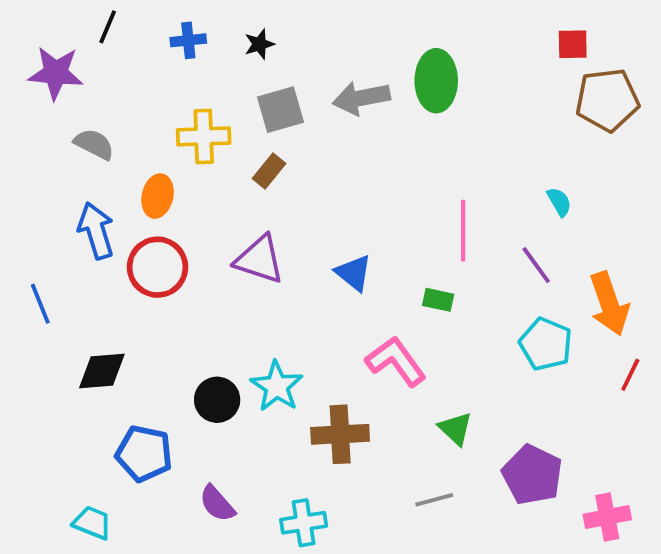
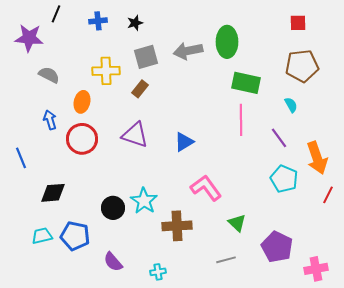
brown pentagon: (607, 100) -> (302, 66), moved
blue arrow: (96, 231) -> (50, 120), size x0.7
blue triangle: (354, 273) -> (184, 142), turned 50
green rectangle: (438, 300) -> (246, 83), moved, size x1.8
cyan trapezoid: (92, 523) -> (42, 236), moved, turned -35
cyan cross: (304, 523) -> (158, 272), size x0.7

